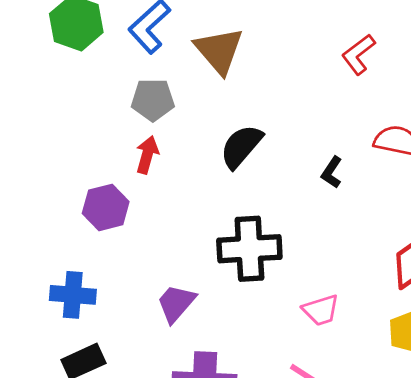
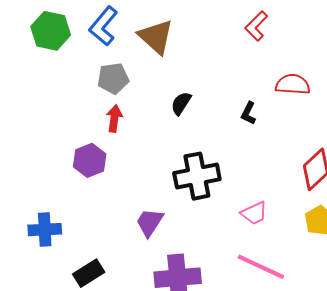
black semicircle: (241, 146) -> (181, 103), size x0.7
blue cross: (73, 295) -> (45, 230), moved

